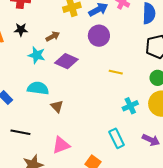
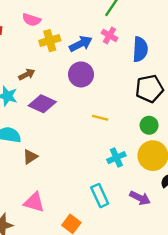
brown triangle: (57, 106) -> (30, 157), turned 40
pink triangle: (61, 145) -> (34, 202), turned 36

